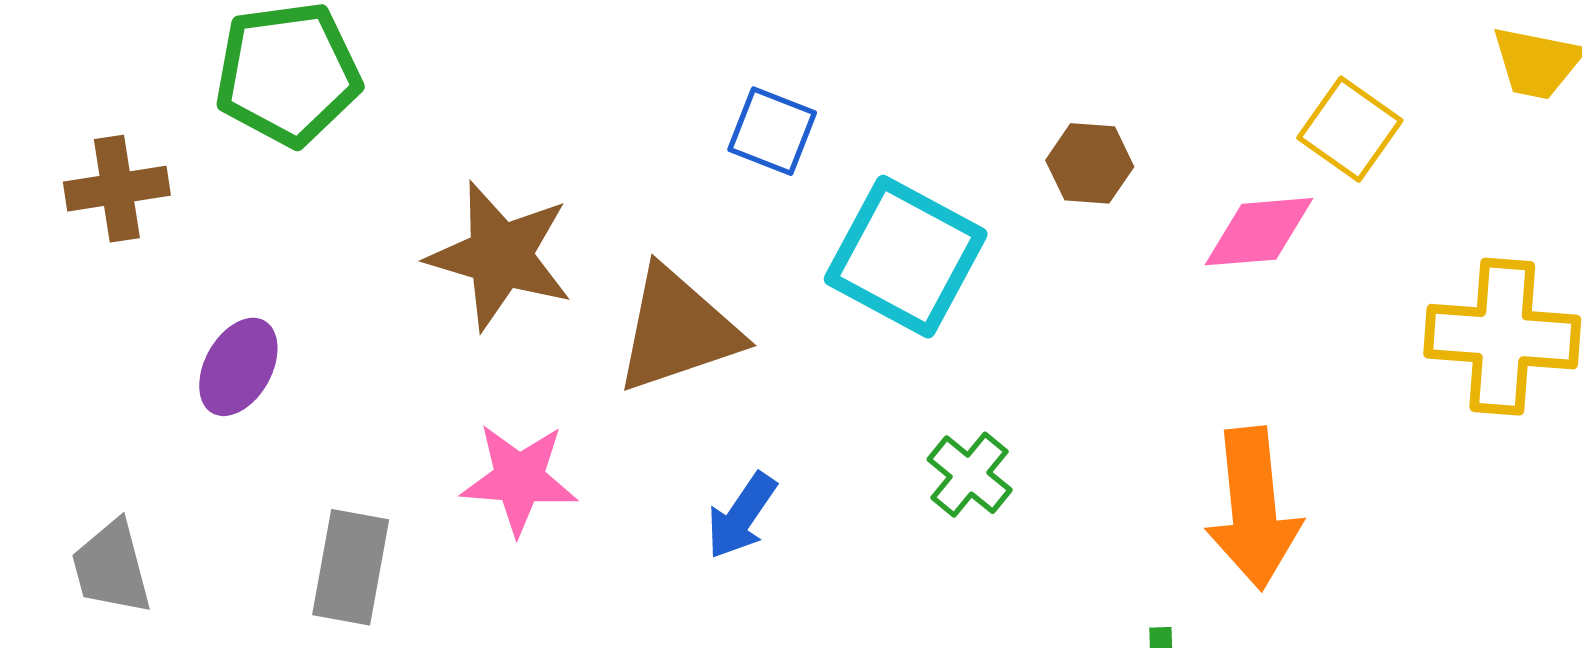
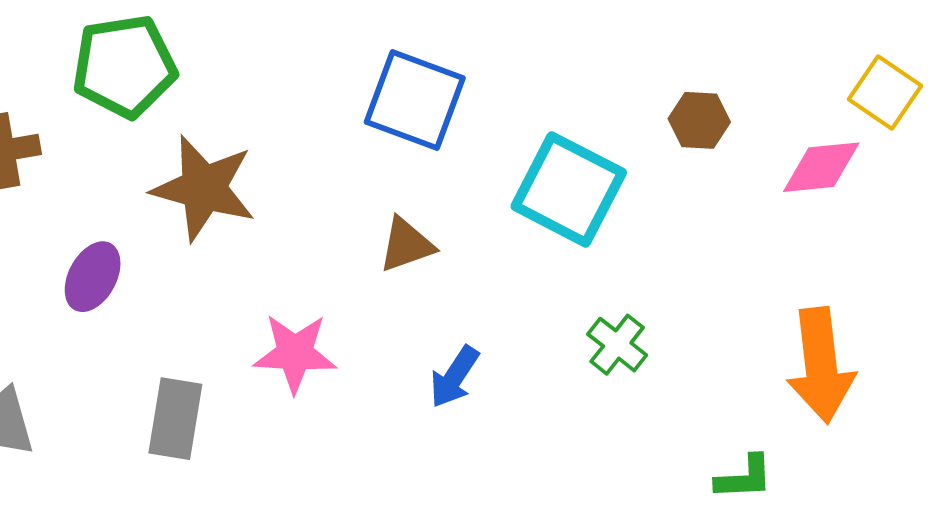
blue square: (772, 131) -> (415, 100), moved, size x1.6
brown star: (500, 256) -> (204, 188), moved
brown triangle: (678, 330) -> (406, 245), size x0.6

